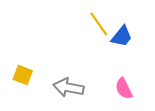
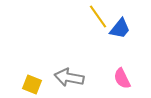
yellow square: (23, 75) -> (32, 84), moved

